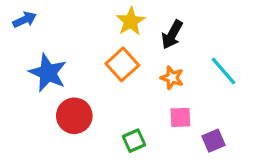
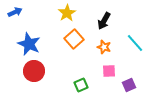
yellow star: (131, 21) -> (67, 13), moved
red circle: (74, 116) -> (34, 71), moved

